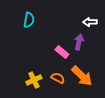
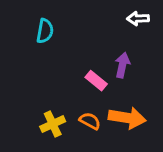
white arrow: (90, 22) -> (138, 19), moved
orange arrow: (82, 76) -> (127, 118), turned -35

